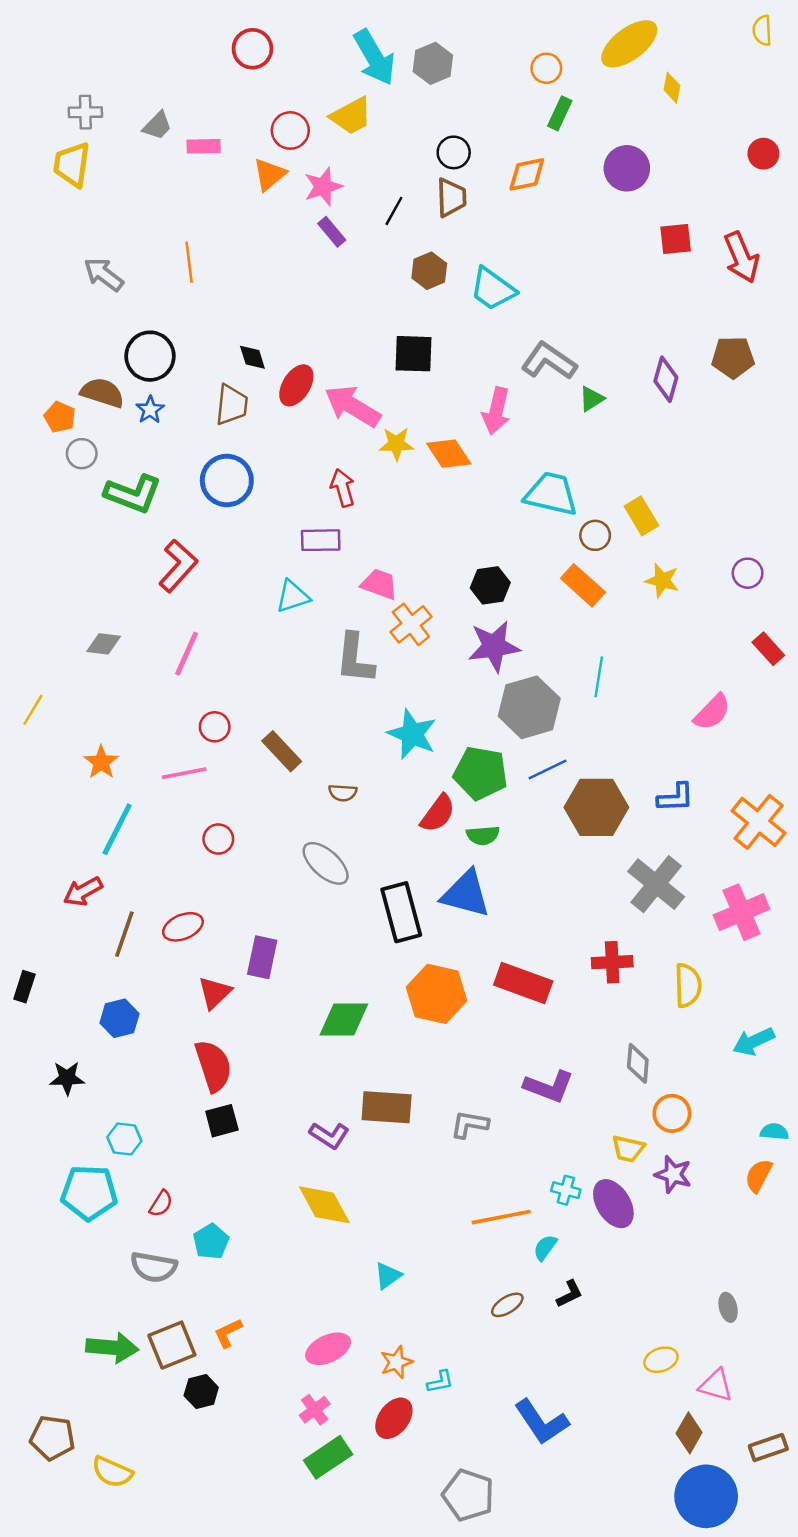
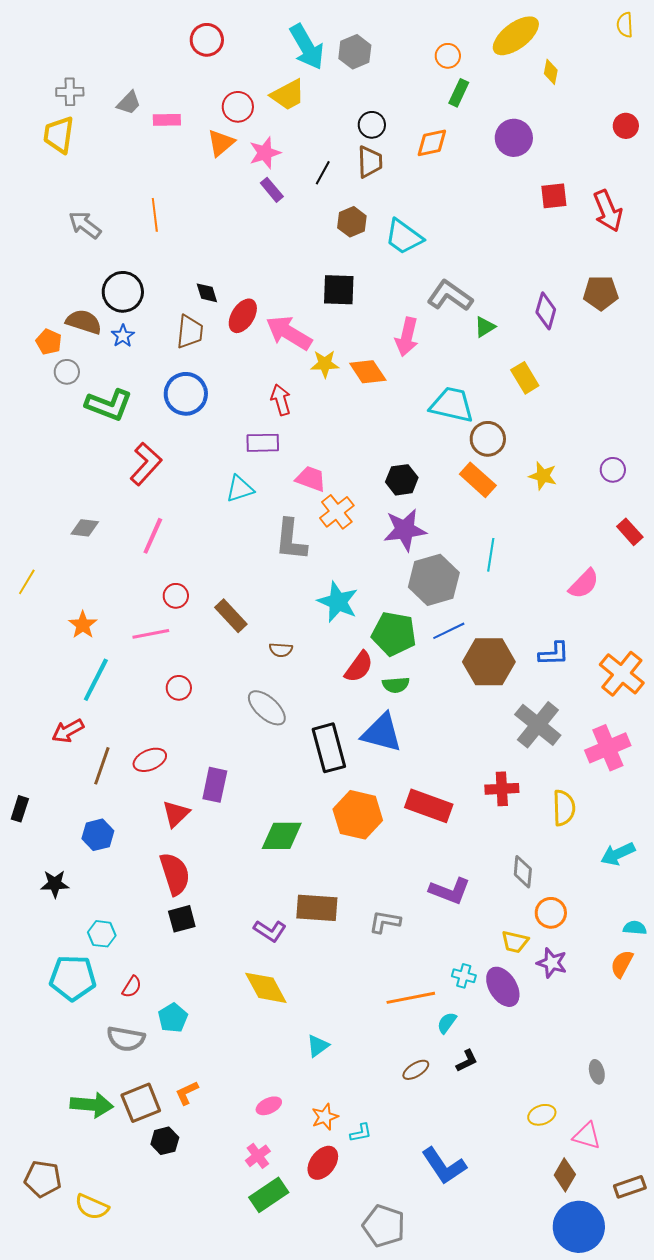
yellow rectangle: (641, 516) -> (525, 378), moved
brown circle: (595, 535) -> (488, 439), size x1.4
pink ellipse: (328, 1349) -> (269, 1106), size x0.7

